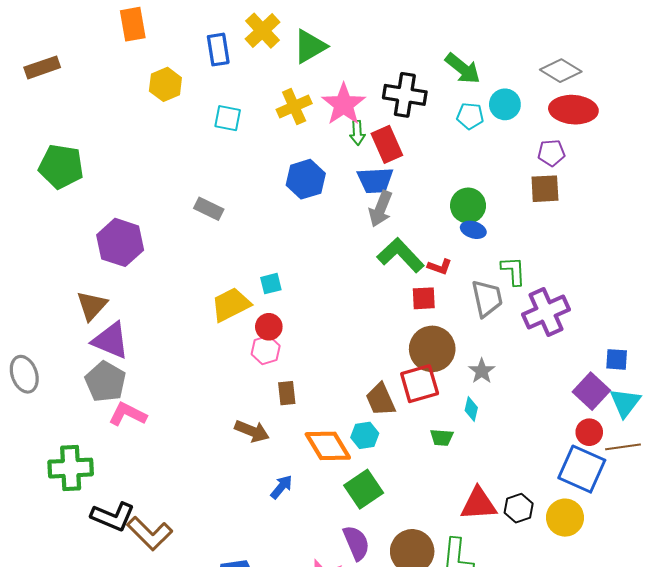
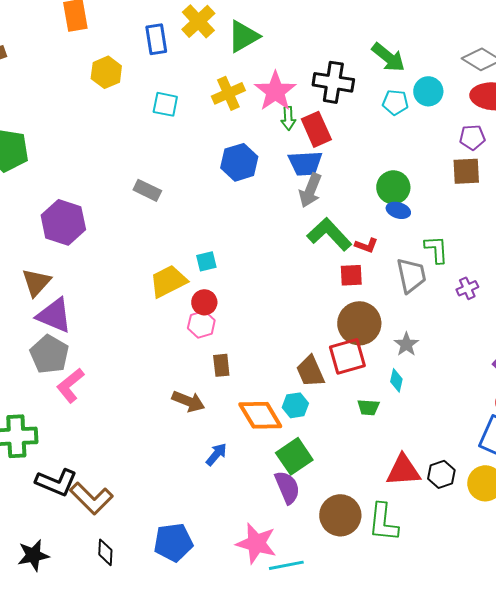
purple cross: (546, 312) -> (467, 288), size x0.5
pink L-shape: (128, 414) -> (70, 385), turned -66
purple semicircle: (356, 543) -> (287, 487), moved

